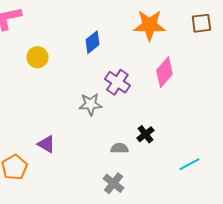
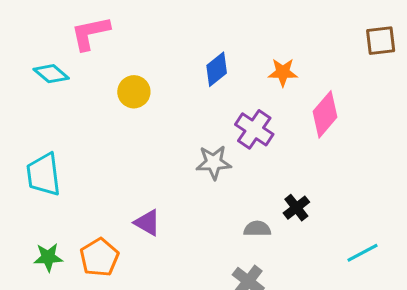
orange star: (149, 25) -> (283, 72), moved, size x0.6

